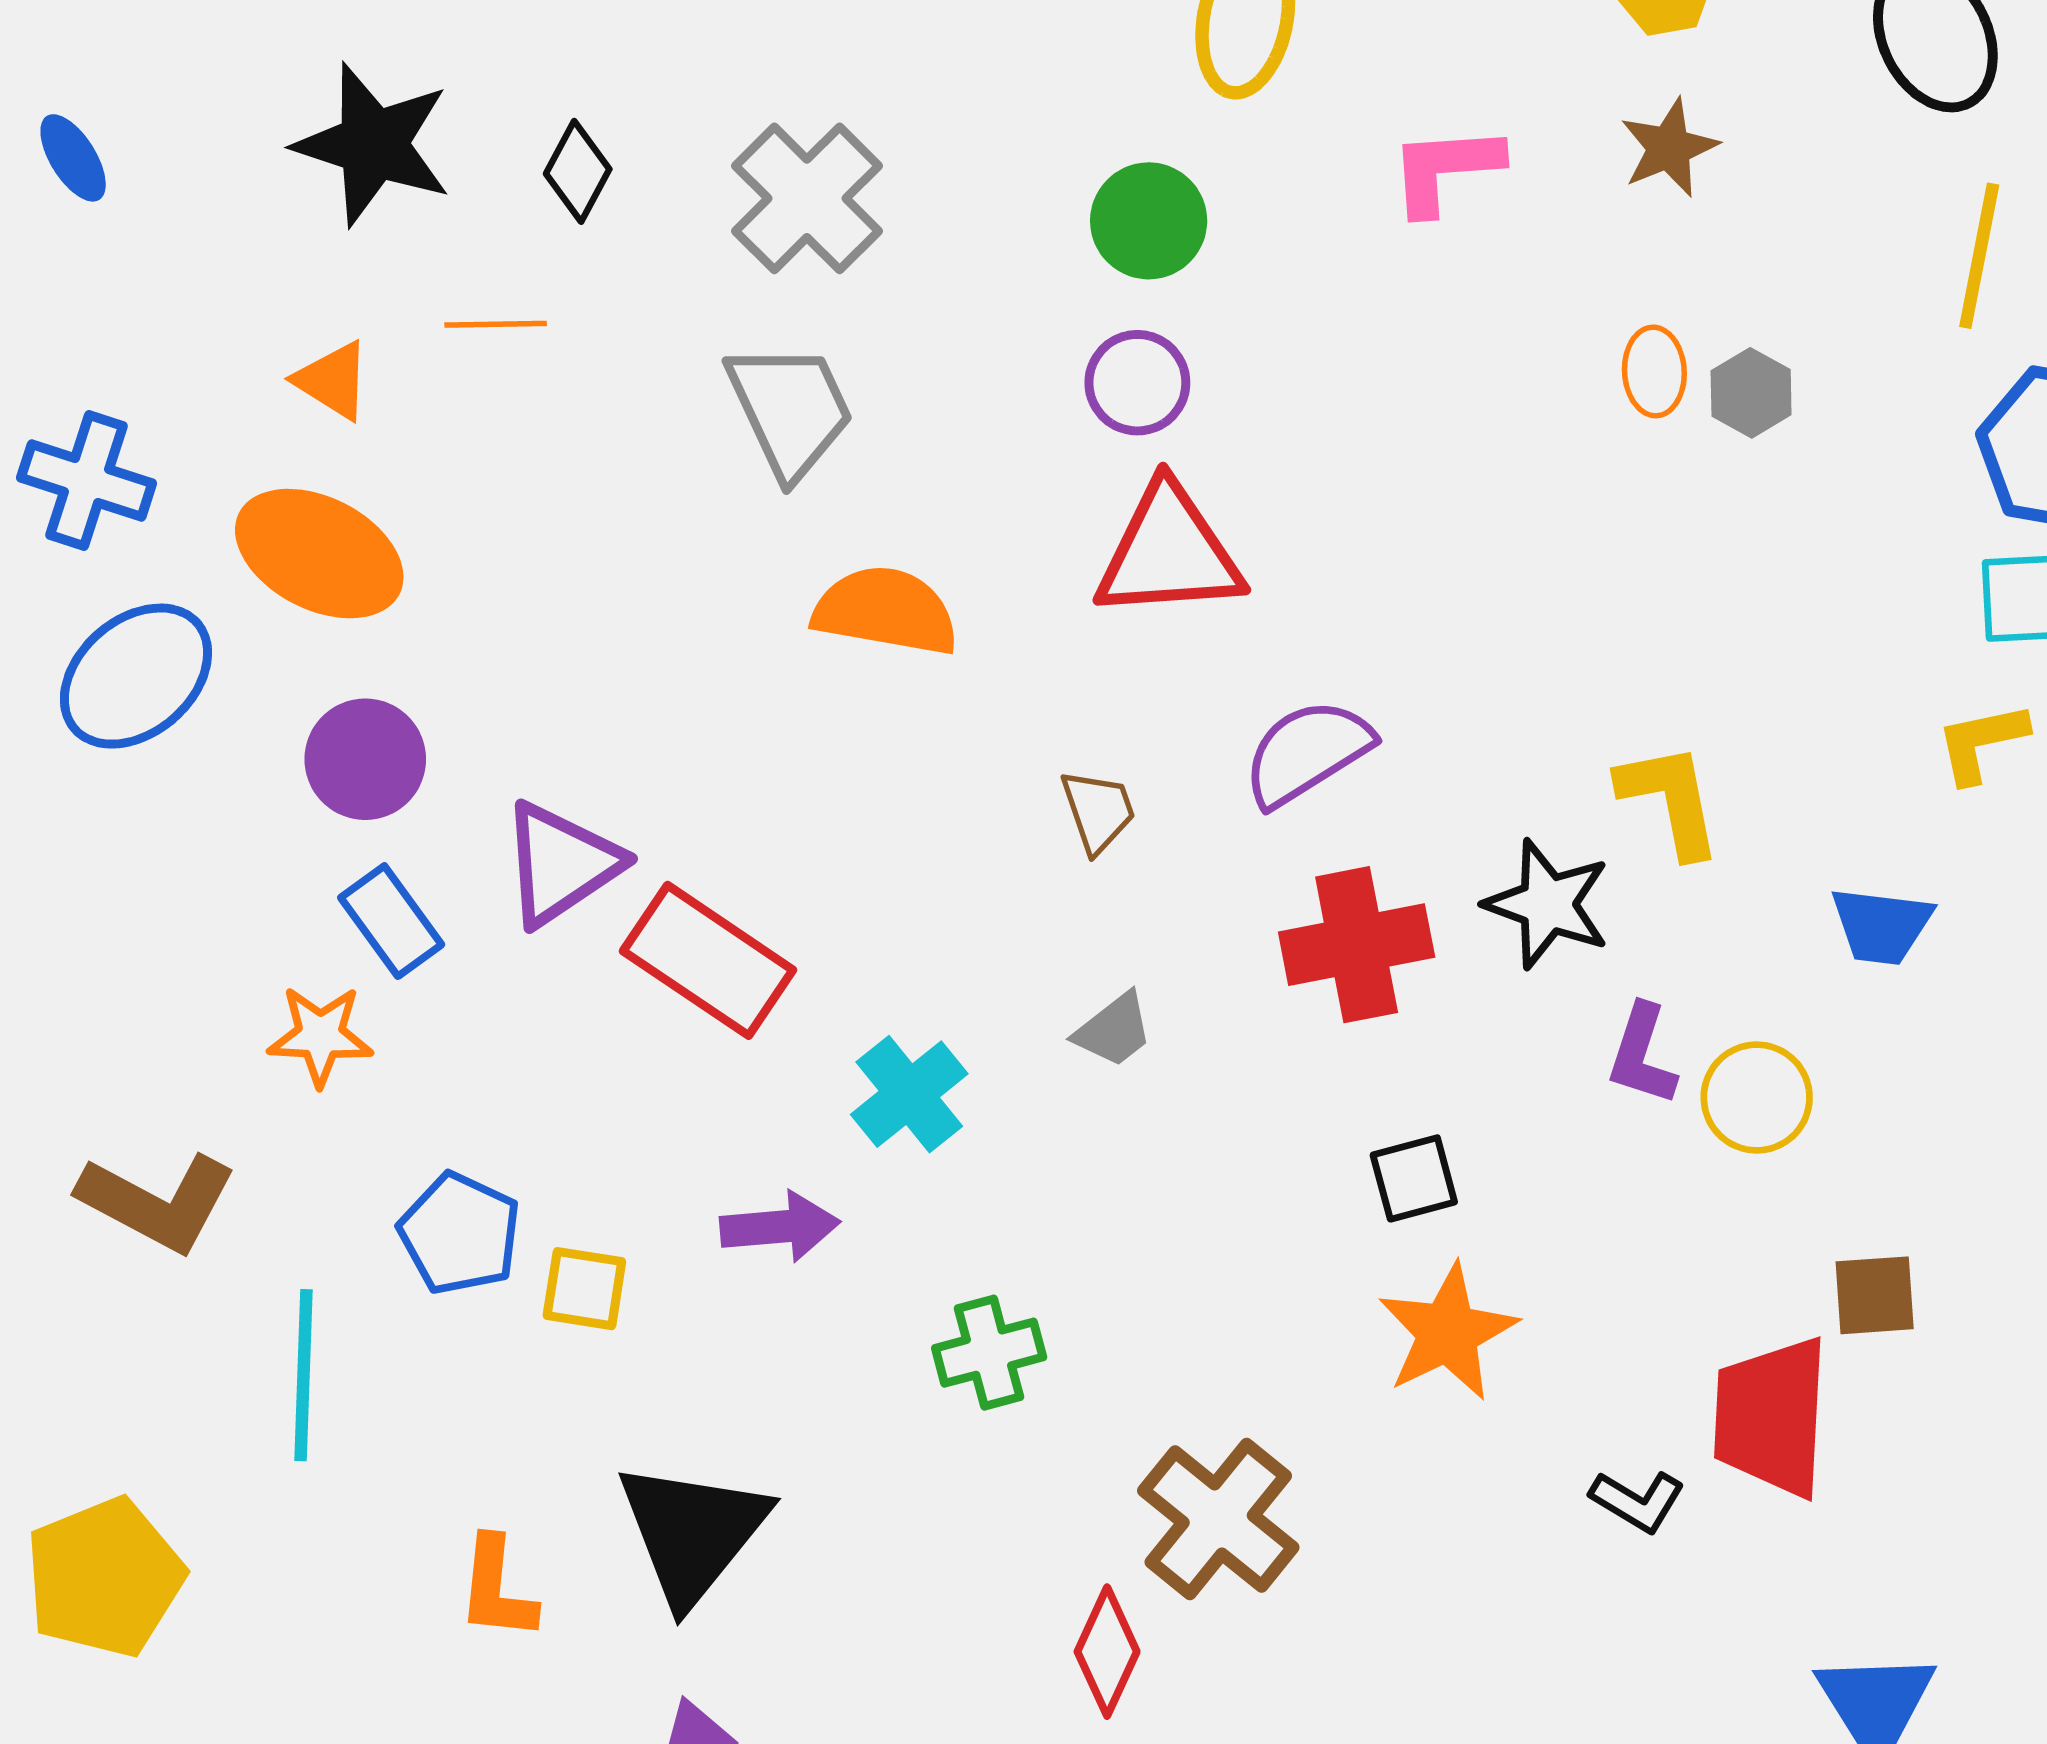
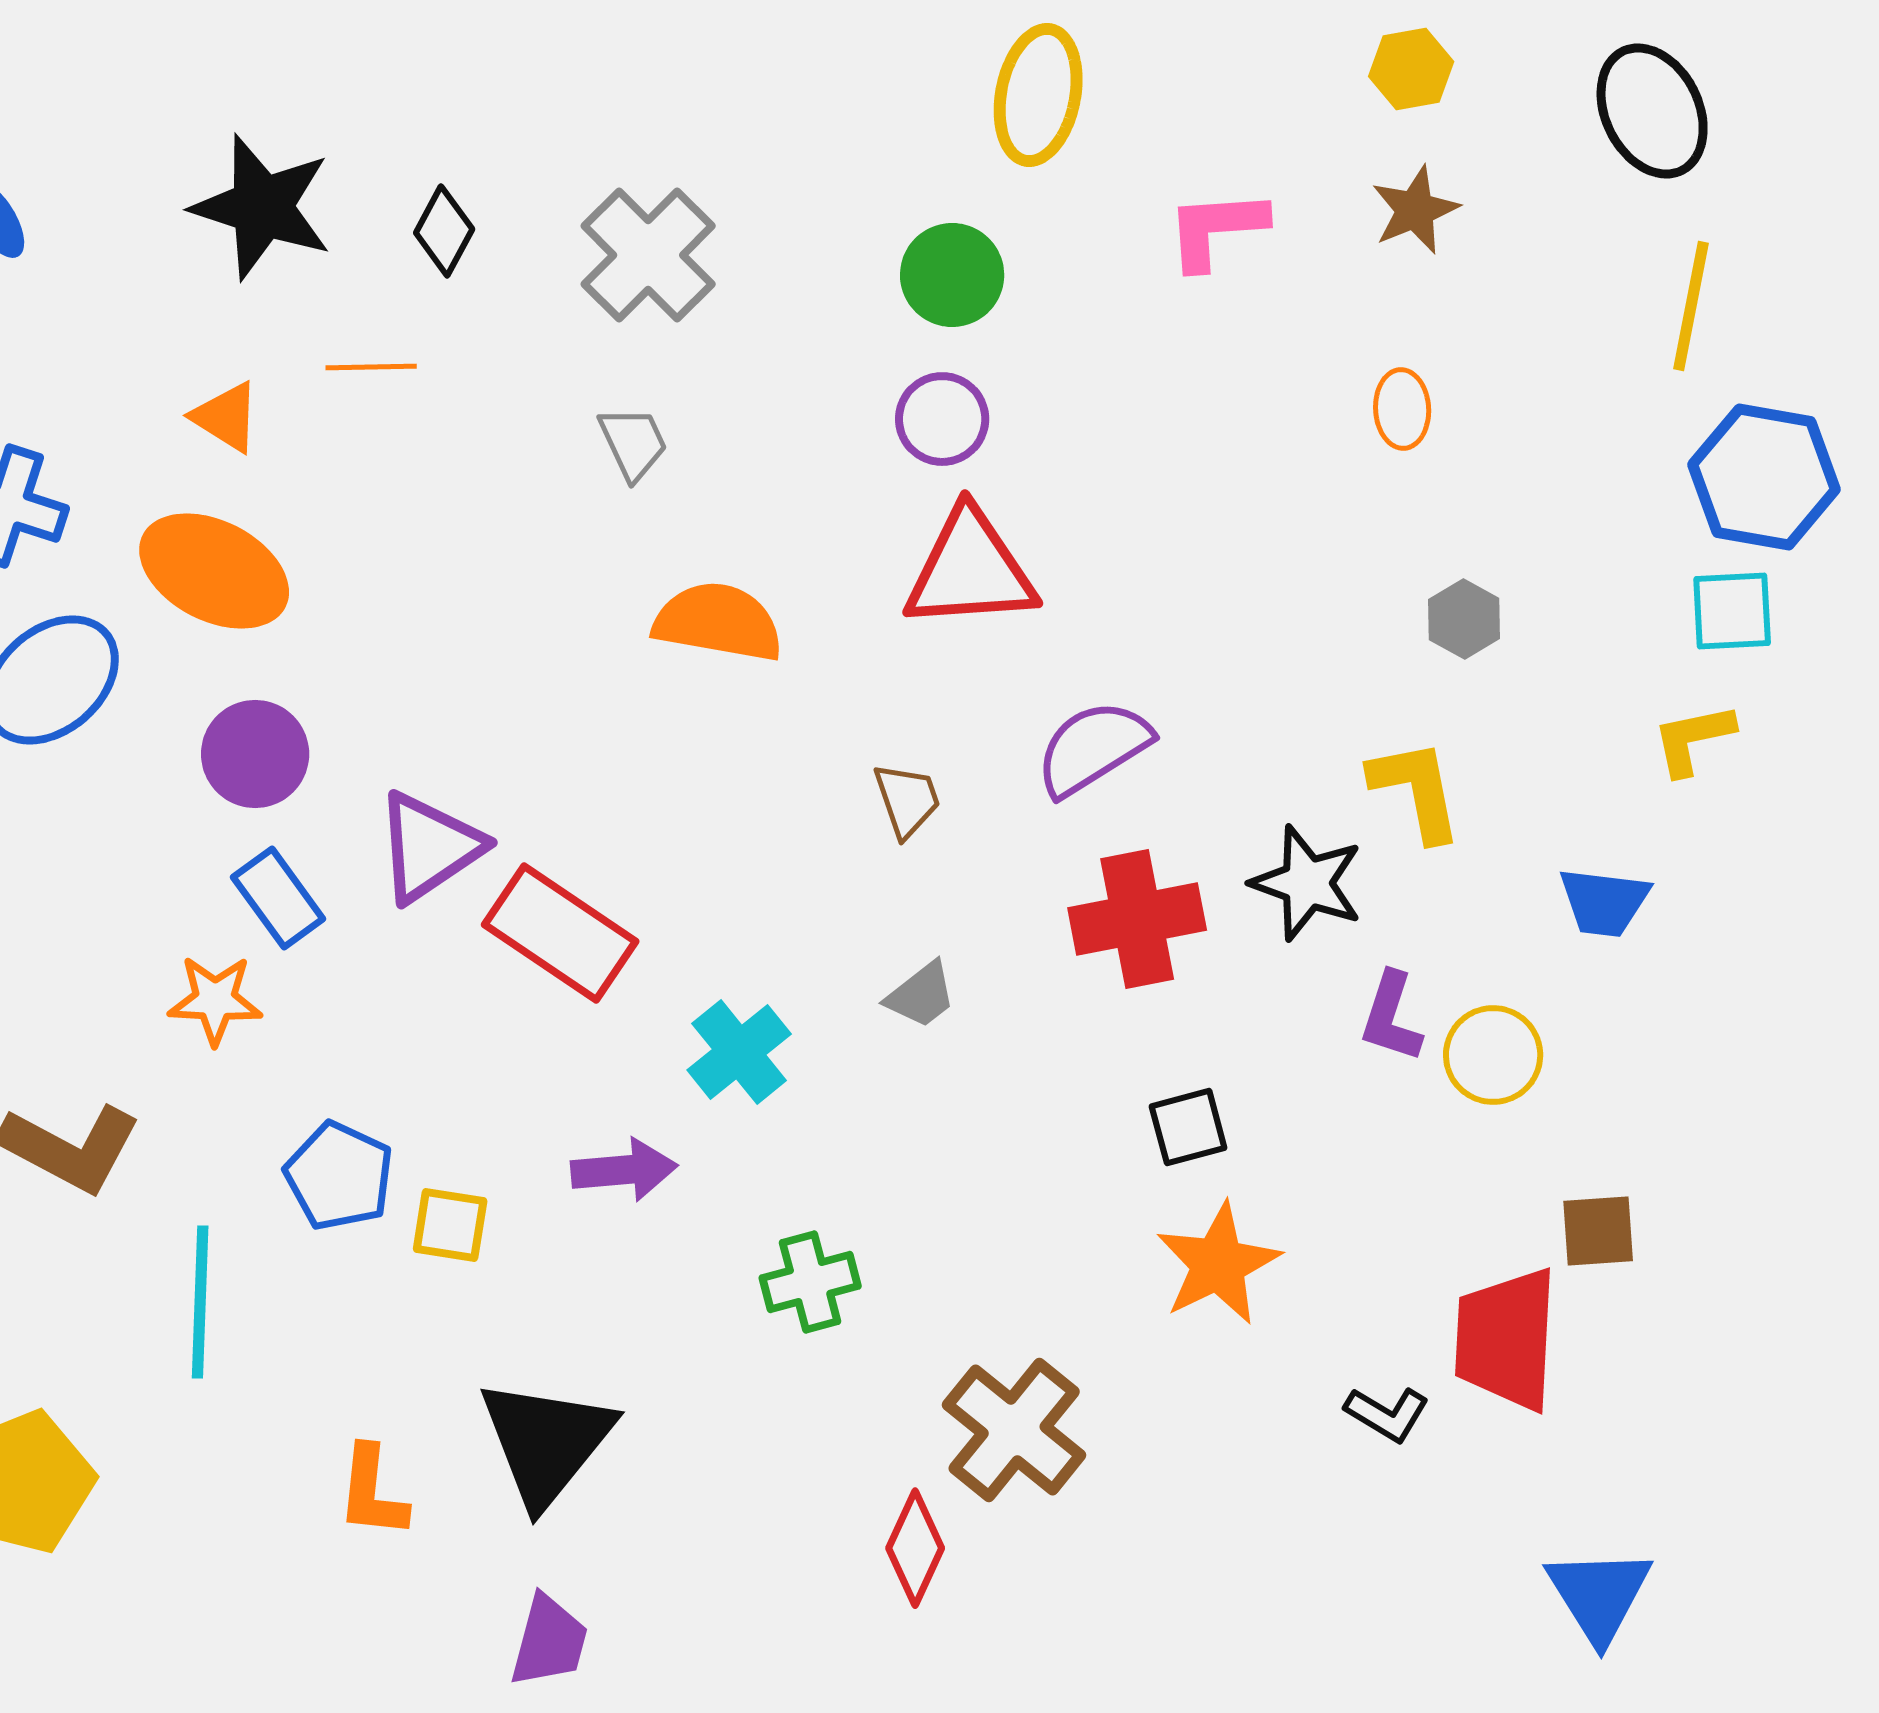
gray hexagon: (1751, 393) -> (1464, 619), moved
gray trapezoid: (790, 410) -> (633, 443), size x0.6

